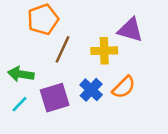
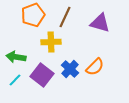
brown line: (63, 49) -> (65, 17), moved
yellow cross: (104, 51) -> (51, 42), moved
purple square: (55, 98) -> (42, 75), turned -35

